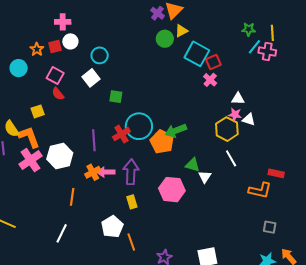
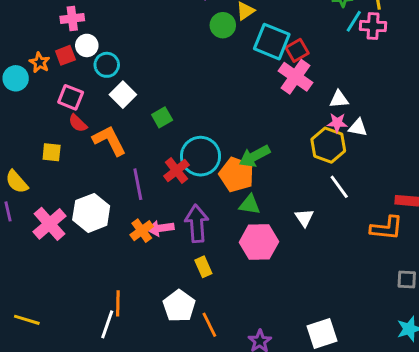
cyan circle: (100, 55) -> (107, 65), moved
cyan circle: (19, 68) -> (16, 78), moved
pink cross: (210, 80) -> (295, 77), size x1.6
green square: (116, 97) -> (162, 117), turned -32
yellow square: (38, 111) -> (52, 152), turned 32
orange L-shape: (29, 137) -> (109, 141), moved
green triangle: (193, 165) -> (250, 205), moved
orange line: (72, 197) -> (118, 303), moved

